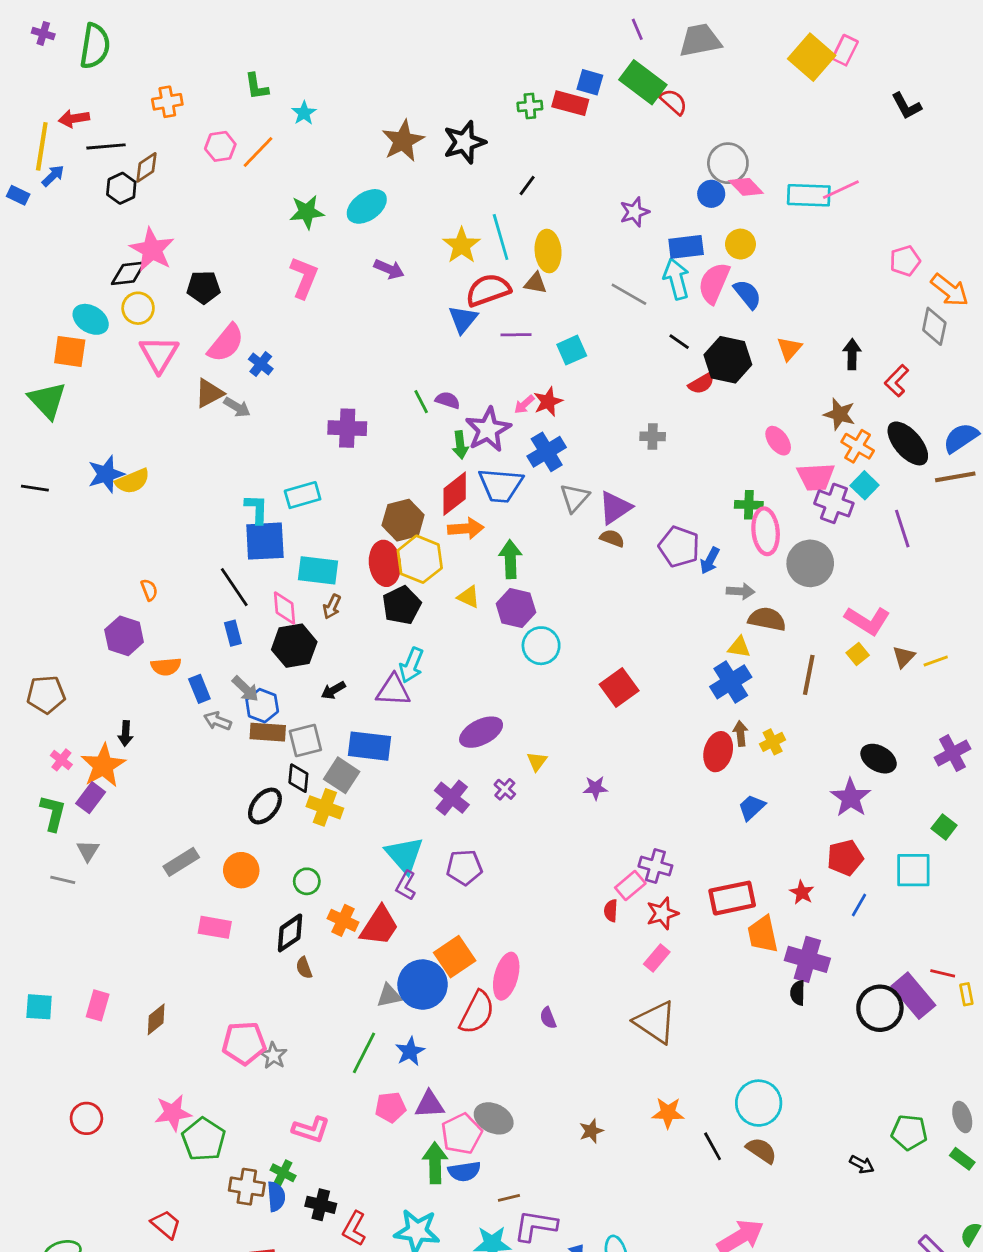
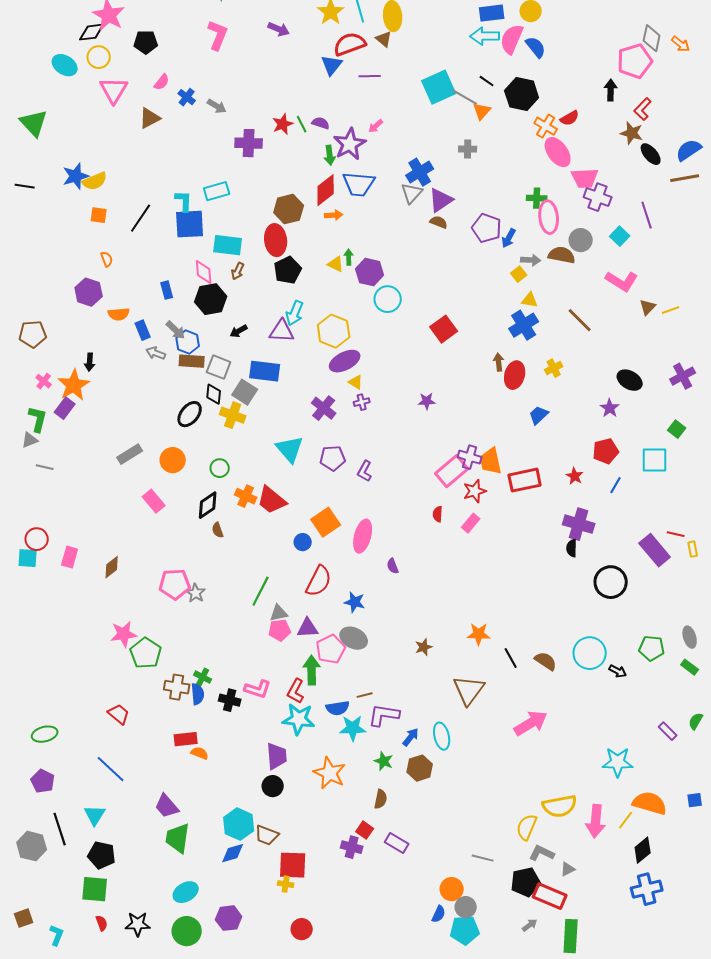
pink pentagon: (905, 261) -> (635, 61), moved, size x1.6
cyan arrow: (676, 279) -> (485, 36), turned -76
brown triangle: (535, 283) -> (384, 39), turned 30
orange arrow: (950, 290) -> (681, 44), size x0.7
gray line: (629, 294) -> (465, 97), moved
gray diamond: (934, 326) -> (652, 38), moved
pink semicircle: (226, 343) -> (162, 82), size x0.6
orange triangle: (789, 349) -> (482, 111), moved
cyan square: (572, 350) -> (439, 87), moved, size x1.6
orange square: (70, 351) -> (99, 215), moved, size x0.7
red semicircle: (701, 383) -> (570, 118), moved
red star: (548, 402) -> (283, 124), moved
gray arrow: (237, 407) -> (217, 106), moved
brown star: (839, 414) -> (632, 133), moved
pink ellipse: (778, 441) -> (558, 152), size x1.4
black ellipse: (908, 443) -> (651, 154), size x0.7
orange cross: (858, 446) -> (546, 126), moved
blue cross: (547, 452) -> (420, 172), moved
cyan square: (865, 485) -> (620, 236), moved
orange arrow: (466, 529) -> (334, 215), size x0.7
yellow hexagon: (420, 559) -> (334, 331), moved
green arrow: (510, 559) -> (349, 257), moved, size x0.6
gray circle: (810, 563) -> (581, 240), size x0.7
black line: (234, 587) -> (141, 218), moved, turned 68
brown semicircle: (767, 619) -> (562, 255), moved
yellow square: (858, 654) -> (519, 274), moved
brown line: (809, 675) -> (580, 320), turned -56
brown arrow: (740, 734) -> (499, 362), moved
gray square: (305, 740) -> (219, 367), turned 35
yellow triangle: (537, 761) -> (356, 382), moved, turned -35
purple cross: (505, 789) -> (362, 402), turned 35
purple star: (851, 798) -> (610, 408), size x0.7
gray triangle: (88, 851) -> (30, 440), moved, turned 36
purple L-shape: (406, 886) -> (365, 471), moved
pink rectangle: (630, 886) -> (452, 471), size x1.5
red semicircle: (611, 911) -> (438, 514), moved
red trapezoid: (379, 926) -> (272, 500), turned 96
pink rectangle: (215, 927) -> (154, 501), turned 40
orange trapezoid: (763, 934) -> (491, 461), moved
blue circle: (423, 985) -> (303, 542), size x0.5
gray triangle: (389, 996) -> (279, 613), moved
black circle: (880, 1008) -> (611, 582), moved
red semicircle: (477, 1012) -> (319, 581), moved
brown triangle: (655, 1022) -> (469, 690), moved, turned 32
blue star: (410, 1051) -> (355, 602), moved, turned -30
cyan circle: (759, 1103) -> (590, 653), moved
red circle: (86, 1118) -> (37, 539), moved
pink L-shape: (311, 1130) -> (258, 689), moved
blue semicircle: (464, 1171) -> (338, 708), moved
red L-shape: (354, 1229) -> (296, 691), moved

